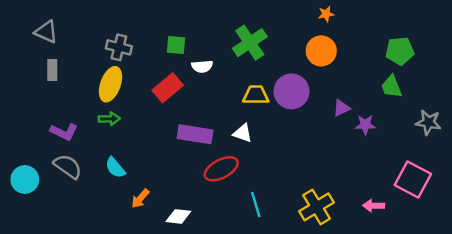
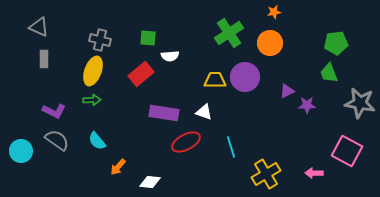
green cross: (250, 43) -> (229, 33), moved
gray star: (428, 122) -> (360, 103), size x1.4
cyan line: (256, 205) -> (231, 147), moved

